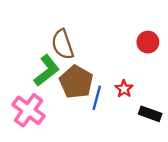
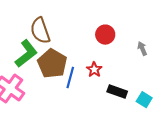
red circle: (148, 42) -> (105, 35), moved

